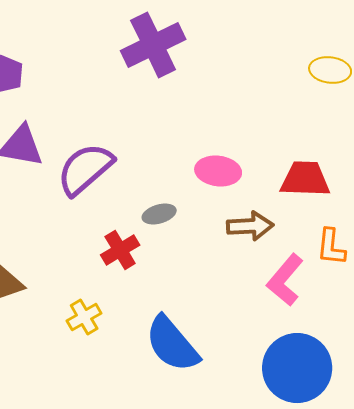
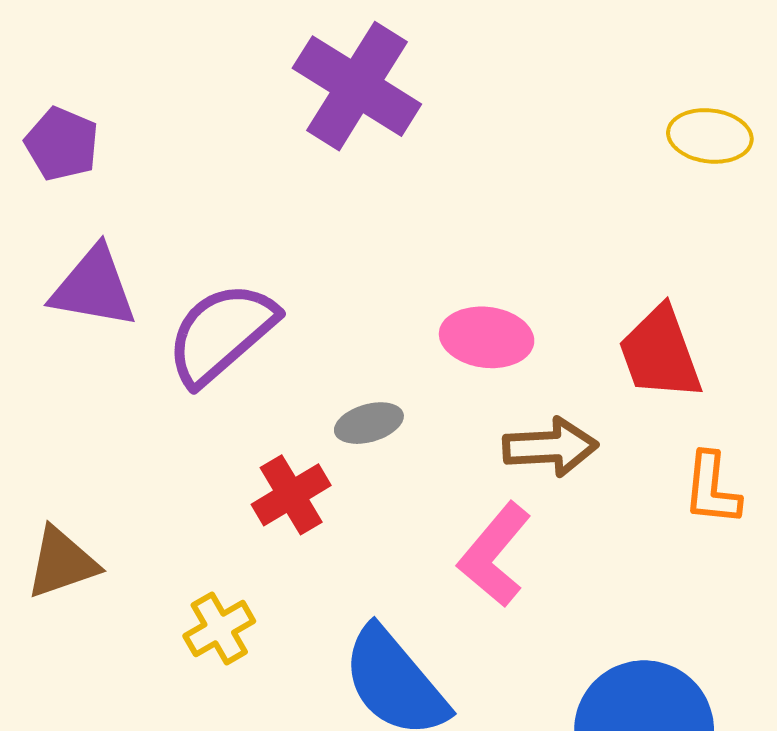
purple cross: (153, 45) -> (357, 86), turned -32
red trapezoid: (305, 179) -> (660, 353), turned -112
pink L-shape: (285, 280) -> (495, 555), moved

